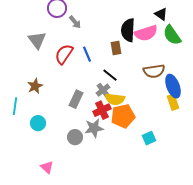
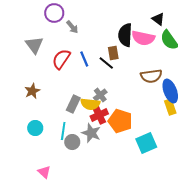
pink semicircle: (146, 33) -> (143, 38), turned 30
black line: (110, 75) -> (106, 63), moved
yellow semicircle: (115, 99) -> (90, 104), moved
cyan line: (15, 106) -> (63, 131), moved
orange pentagon: (123, 116) -> (120, 121), turned 30
gray star: (94, 128) -> (91, 133), turned 30
cyan square: (149, 138) -> (146, 143), size x1.5

